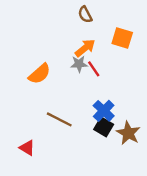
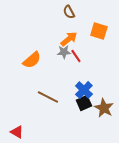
black square: (104, 127) -> (84, 103), turned 35
red triangle: (27, 148) -> (17, 132), moved

